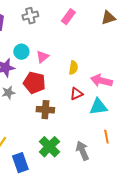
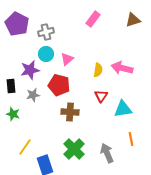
gray cross: (30, 16) -> (46, 32), moved
pink arrow: (101, 81) -> (122, 68), moved
red triangle: (76, 94) -> (101, 96), turned -32

